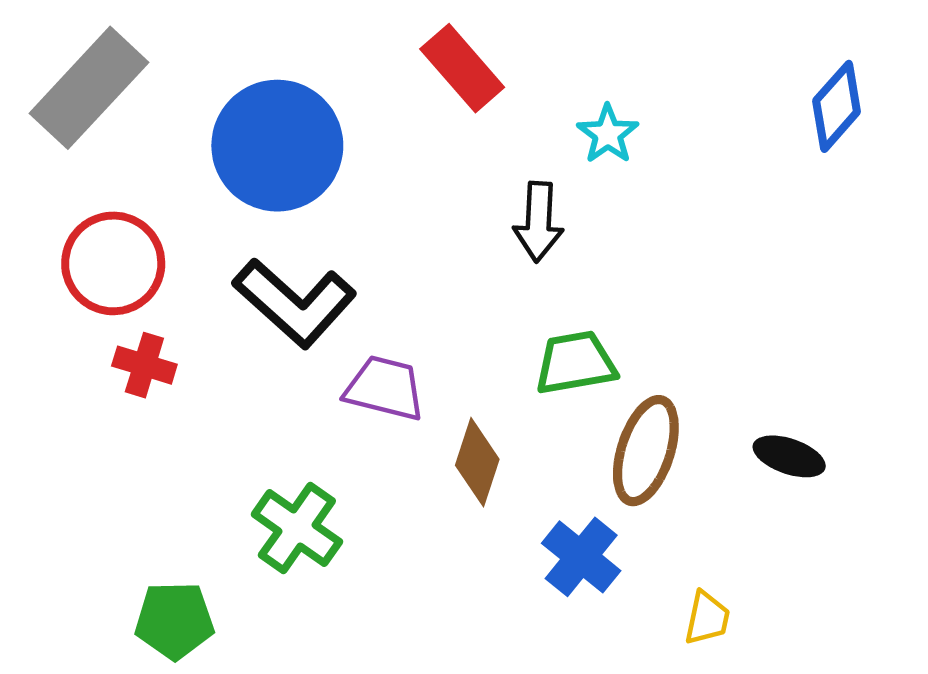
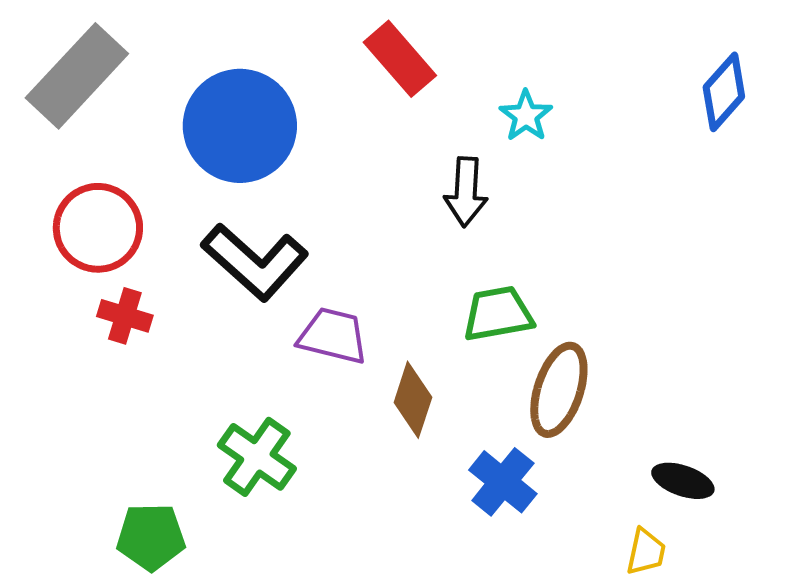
black ellipse: (789, 456) -> (683, 481), moved
yellow trapezoid: (707, 618) -> (646, 552), moved

